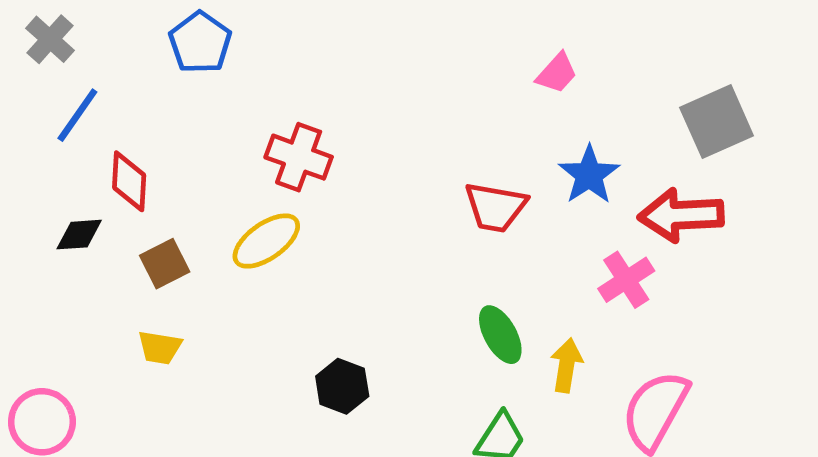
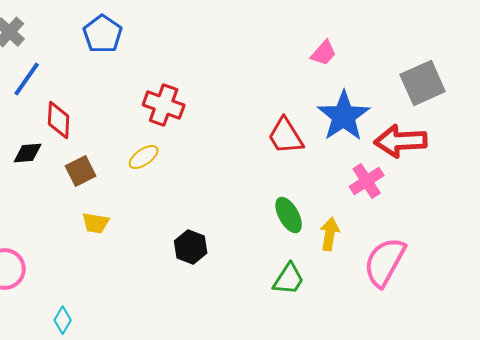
blue star: (589, 175) -> (344, 116), size x1.4
red trapezoid: (495, 207) -> (286, 136), turned 48
yellow ellipse: (266, 241) -> (144, 157), size x0.7
yellow trapezoid: (160, 348) -> (96, 223), moved

